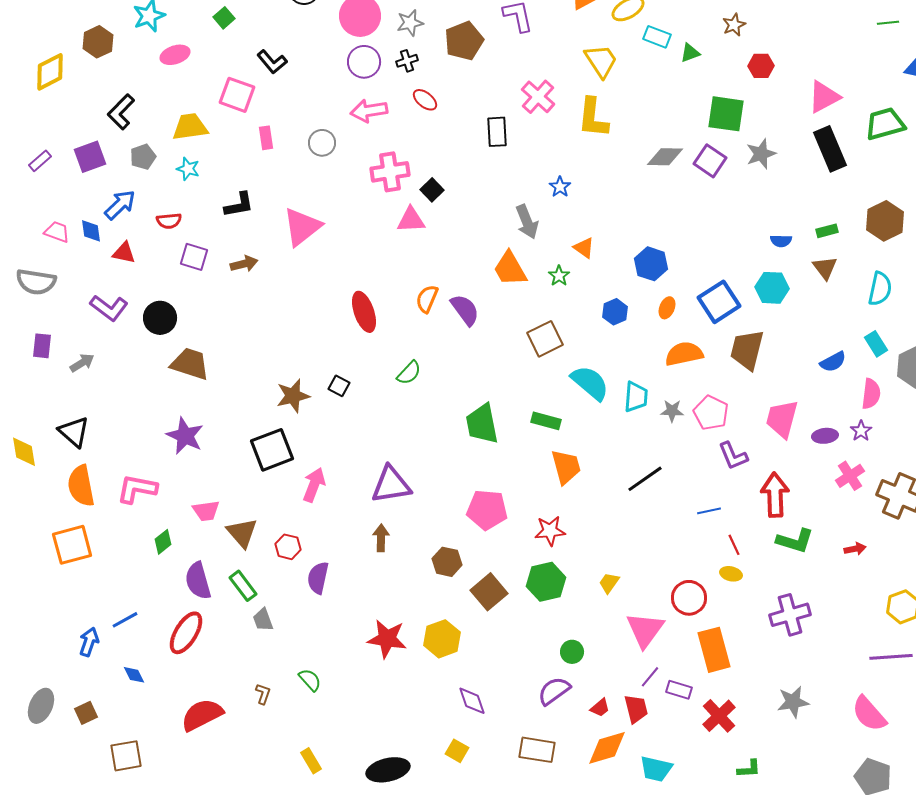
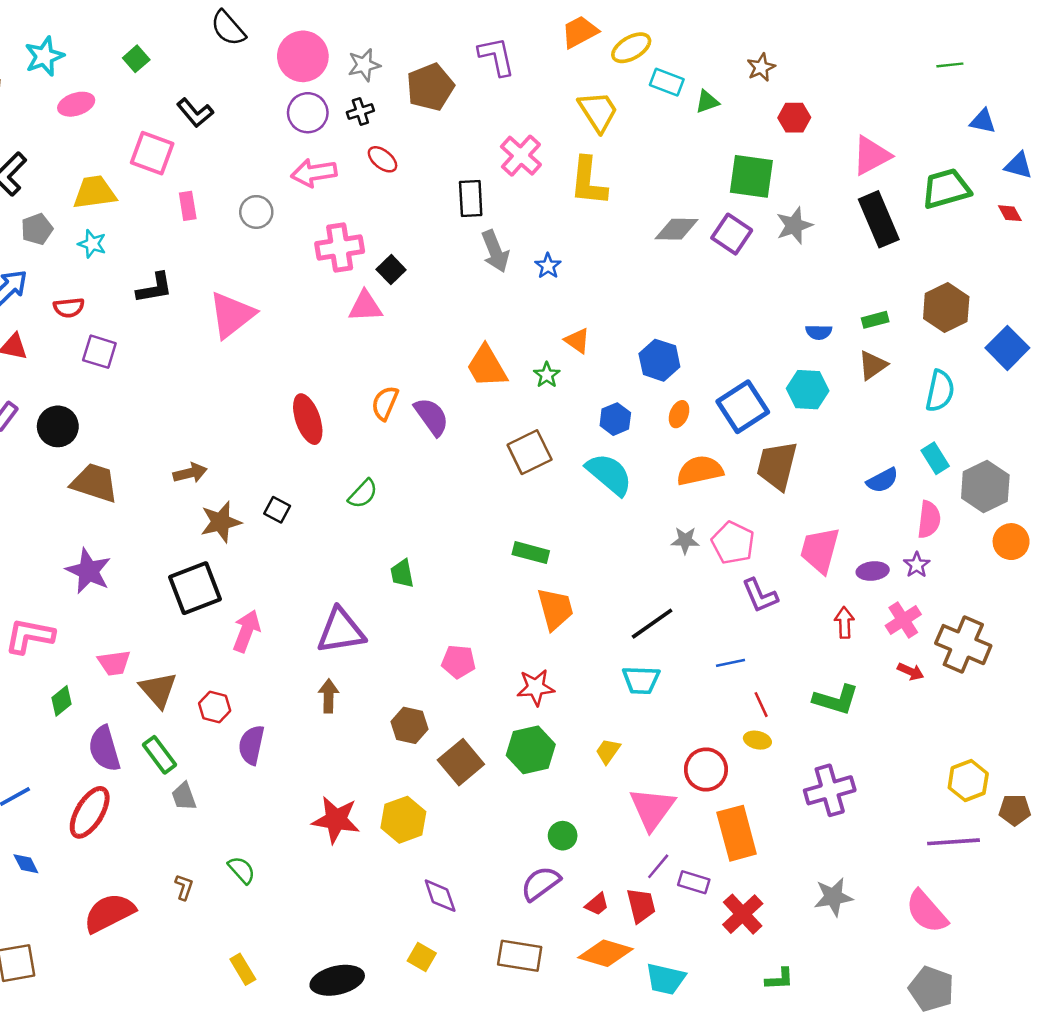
gray arrow: (527, 222) -> (495, 251), moved
brown arrow: (244, 264) -> (190, 473), moved
brown triangle: (825, 268) -> (873, 365), turned 32
cyan semicircle: (590, 383) -> (609, 474), moved
cyan trapezoid: (636, 397) -> (641, 680), moved, turned 88
green trapezoid: (482, 424) -> (402, 573), moved, size x0.6
red arrow: (775, 495) -> (844, 622), moved, size x0.6
pink pentagon: (487, 510) -> (458, 662), size x0.7
red arrow: (855, 549) -> (911, 671), moved, turned 35
orange diamond: (607, 748) -> (605, 953), turned 33

